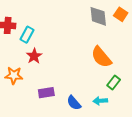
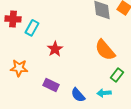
red star: (34, 56) -> (55, 49), moved
purple rectangle: (46, 93) -> (51, 85), turned 35

